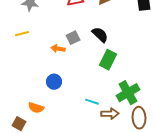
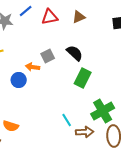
blue circle: (54, 82) -> (19, 80), moved
cyan line: (92, 102) -> (67, 120), turned 40

